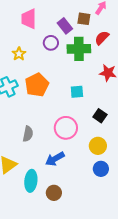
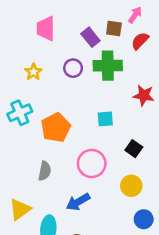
red semicircle: (102, 38) -> (140, 41), moved
purple circle: (51, 43) -> (73, 68), moved
orange pentagon: (37, 85) -> (56, 128), moved
blue circle: (101, 169) -> (144, 219), moved

